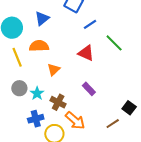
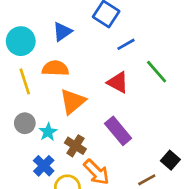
orange triangle: (54, 69) -> (73, 101), size x1.5
purple rectangle: (89, 89) -> (118, 131), size x1.5
blue cross: (36, 119) -> (44, 166), turned -35

